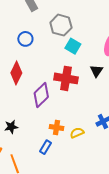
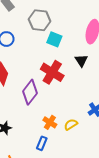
red cross: (66, 78) -> (52, 72), turned 30
orange cross: (57, 128) -> (50, 122), turned 32

